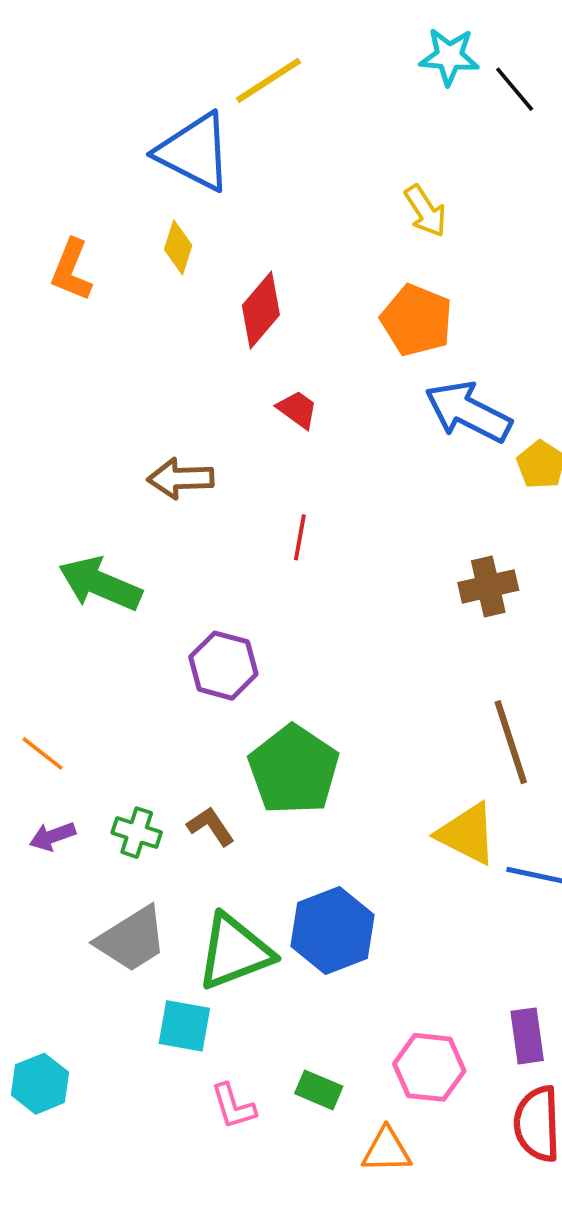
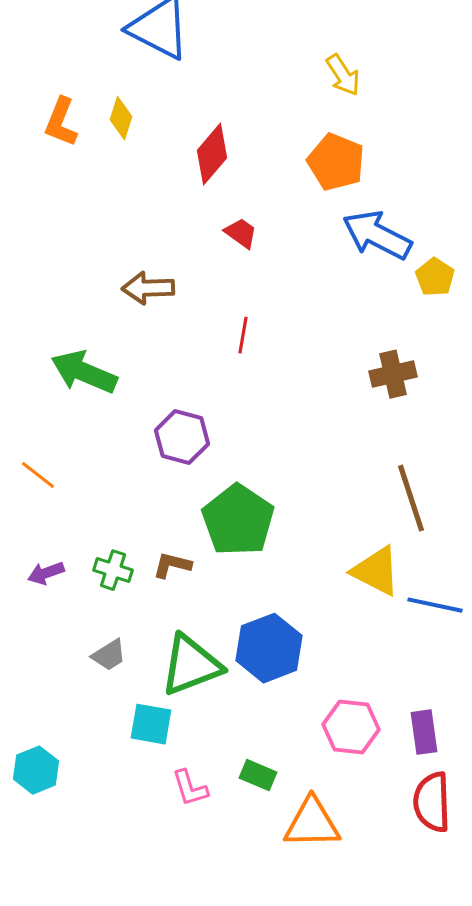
yellow diamond: (178, 247) -> (121, 118), moved
orange line: (42, 753) -> (38, 475), moved
brown L-shape: (211, 826) -> (172, 565), turned -42
gray trapezoid: (132, 939) -> (109, 655), size x0.6
pink hexagon: (429, 1067) -> (351, 727), moved
orange triangle: (387, 1150) -> (312, 823), size x1.4

